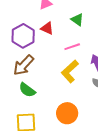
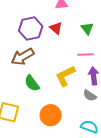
pink line: (72, 47) -> (85, 55), moved
green semicircle: (27, 90) -> (32, 83), moved

